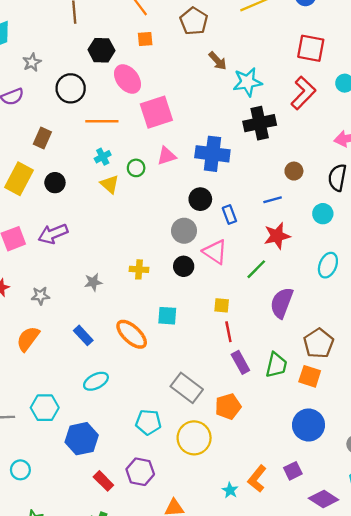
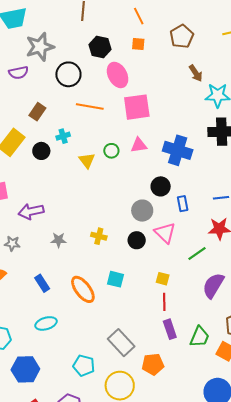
gray star: (32, 62) -> (40, 47), size x1.8
cyan cross: (103, 157) -> (63, 136), moved
purple arrow: (53, 234) -> (31, 211), moved

